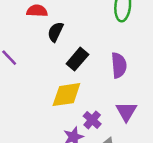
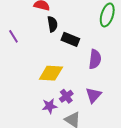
black semicircle: (55, 32) -> (52, 24), turned 133
black rectangle: (77, 59) -> (70, 39), moved, turned 60

